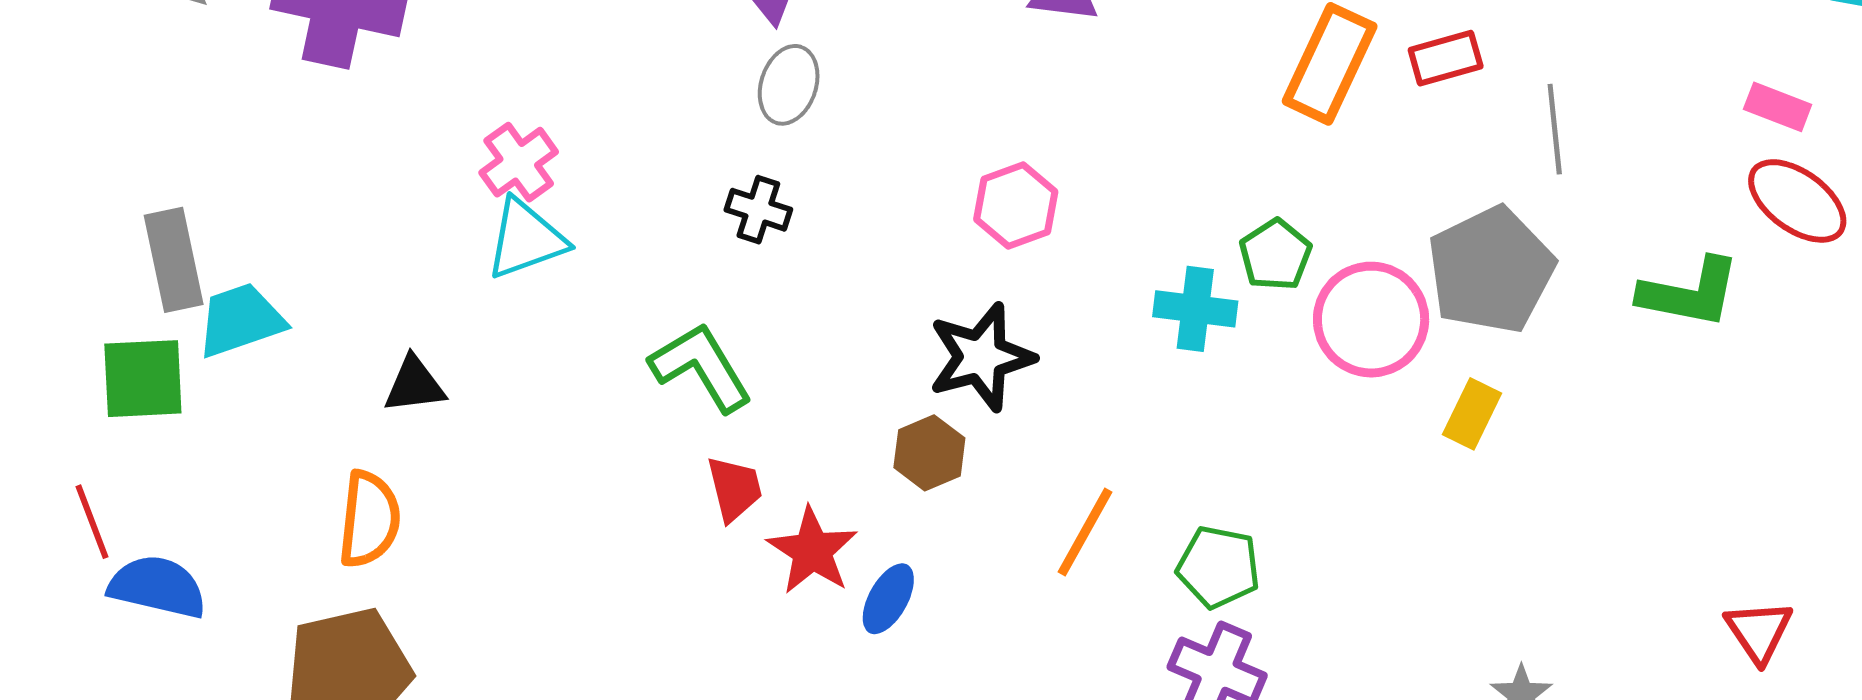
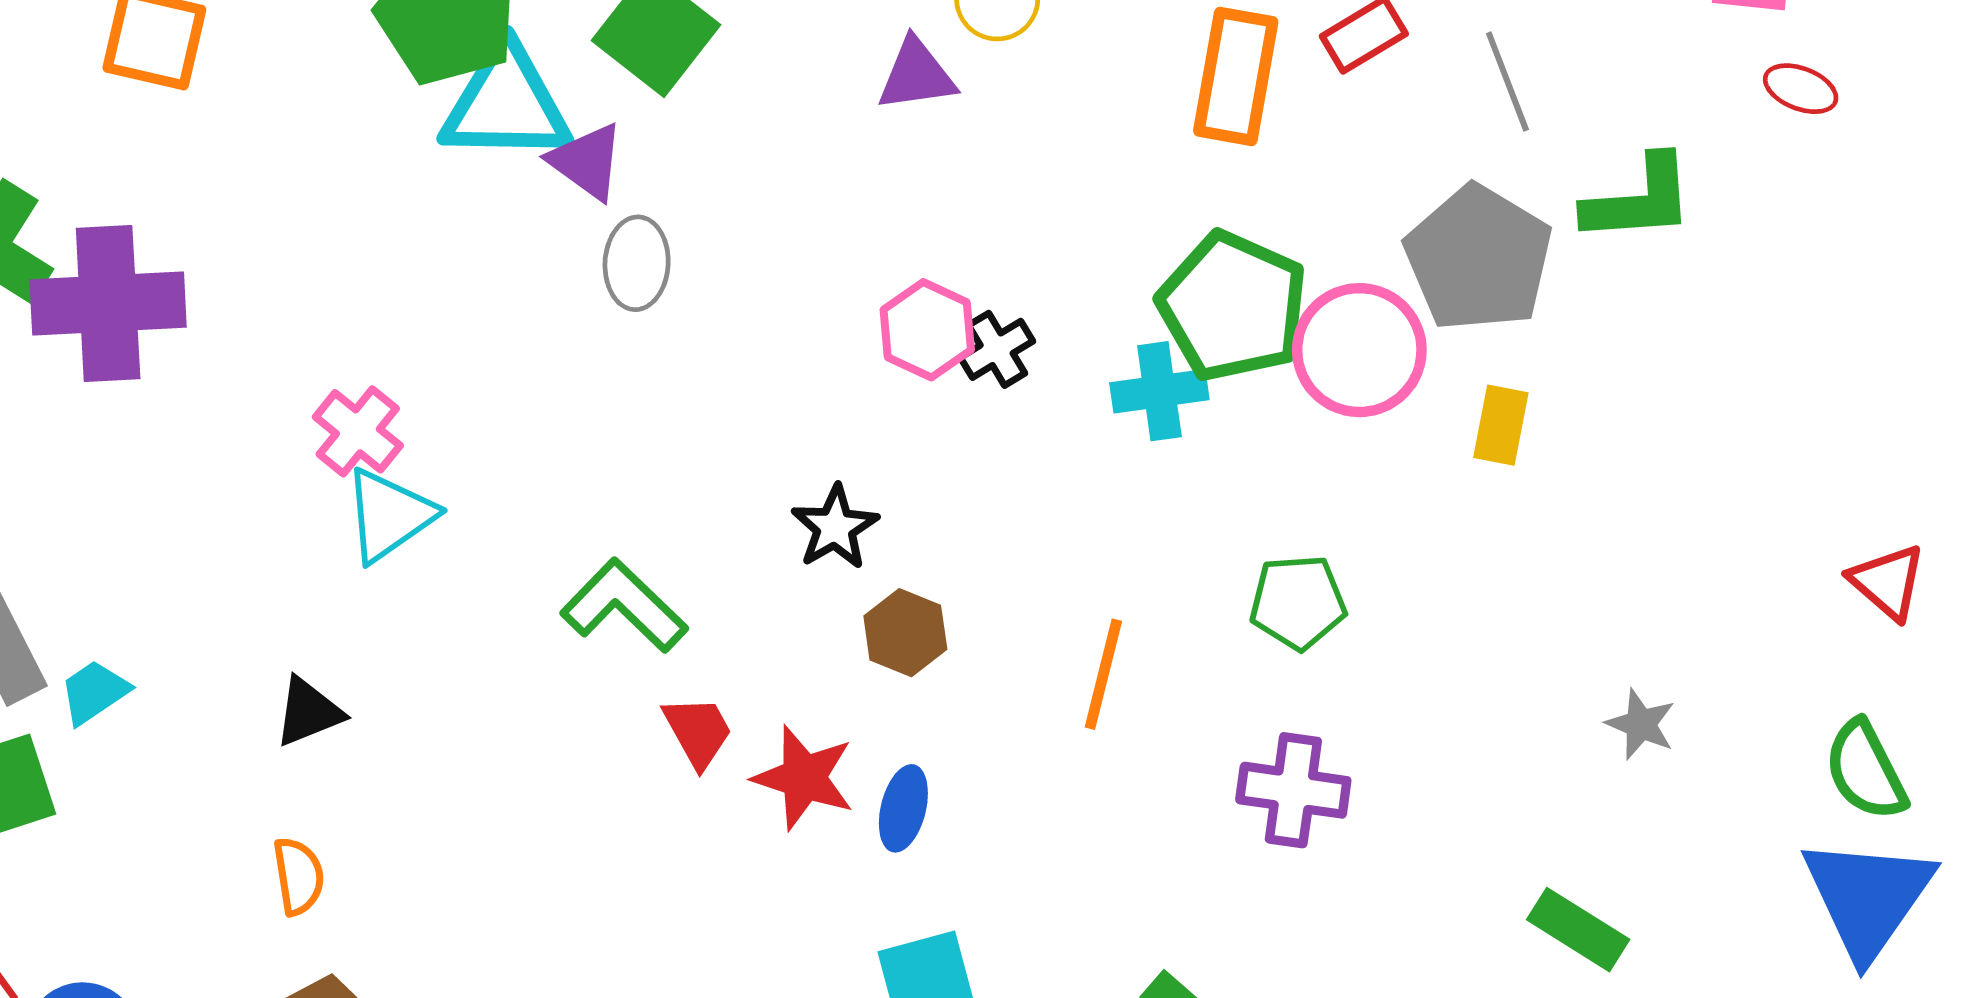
red ellipse: (1797, 201) -> (1801, 89), size x0.6
black cross: (758, 210) -> (997, 349), moved, turned -34
green pentagon: (1275, 255) -> (1233, 306), size x1.8
green L-shape: (1690, 293) -> (1639, 200), moved
cyan trapezoid: (240, 320) -> (94, 692), size x0.7
black star: (981, 357) -> (835, 527), moved, size x0.7
orange semicircle: (369, 519) -> (298, 876), size x0.7
green pentagon: (1218, 567) -> (1298, 602), moved

